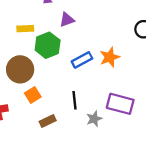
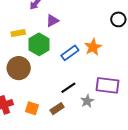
orange square: (33, 95) -> (32, 108), moved, turned -32
black line: (75, 100) -> (68, 88), turned 70
brown rectangle: (48, 121) -> (57, 109), moved

